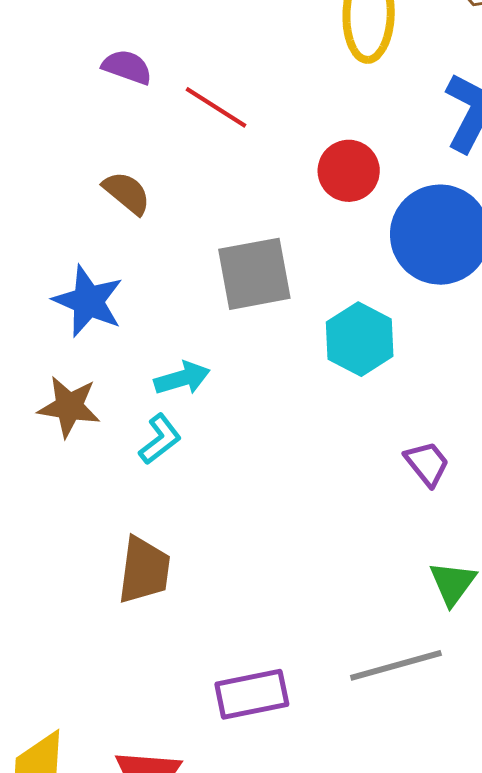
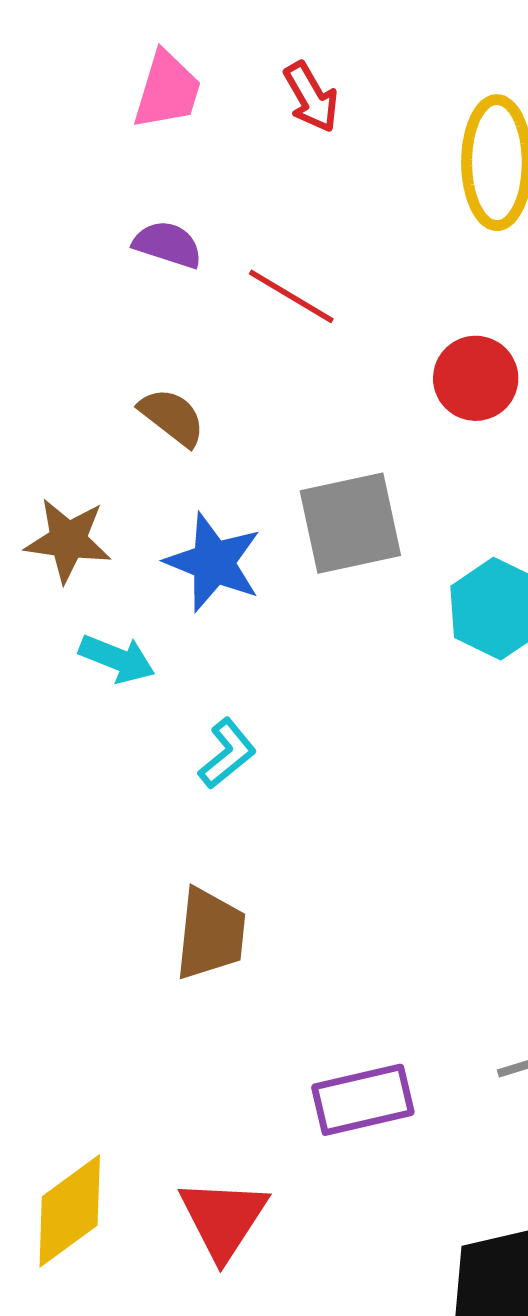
blue star: (88, 301) -> (213, 562), moved
cyan arrow: (182, 378) -> (117, 659), moved, turned 40
brown star: (69, 407) -> (68, 540), moved

